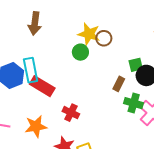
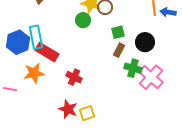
green square: (136, 65) -> (118, 32), moved
orange star: (36, 126) -> (34, 73), moved

